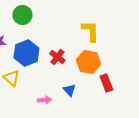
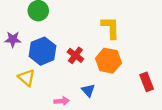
red rectangle: (106, 83) -> (147, 82), moved

